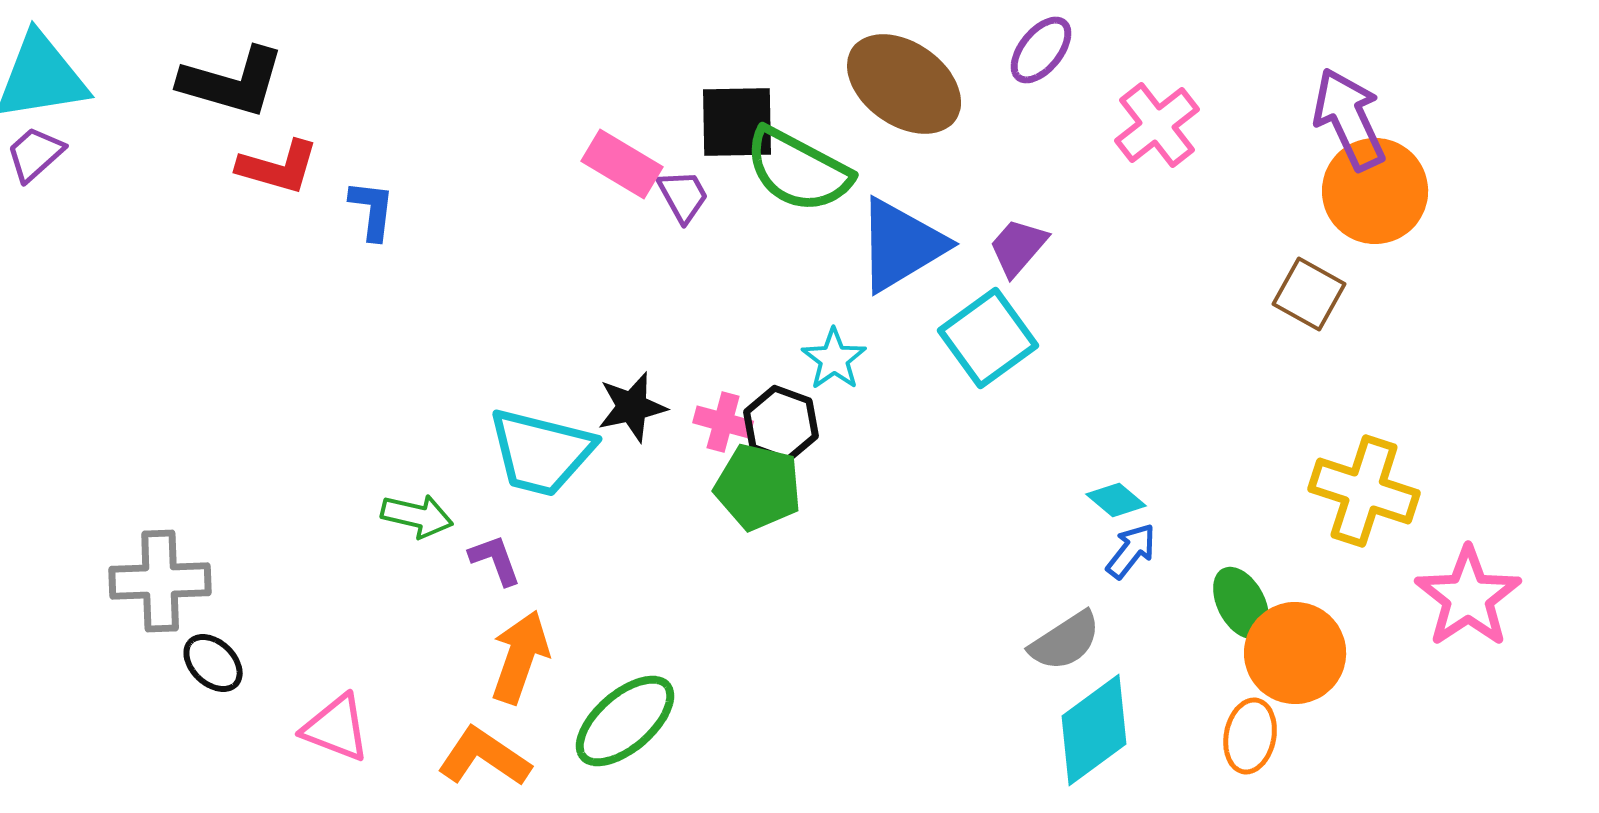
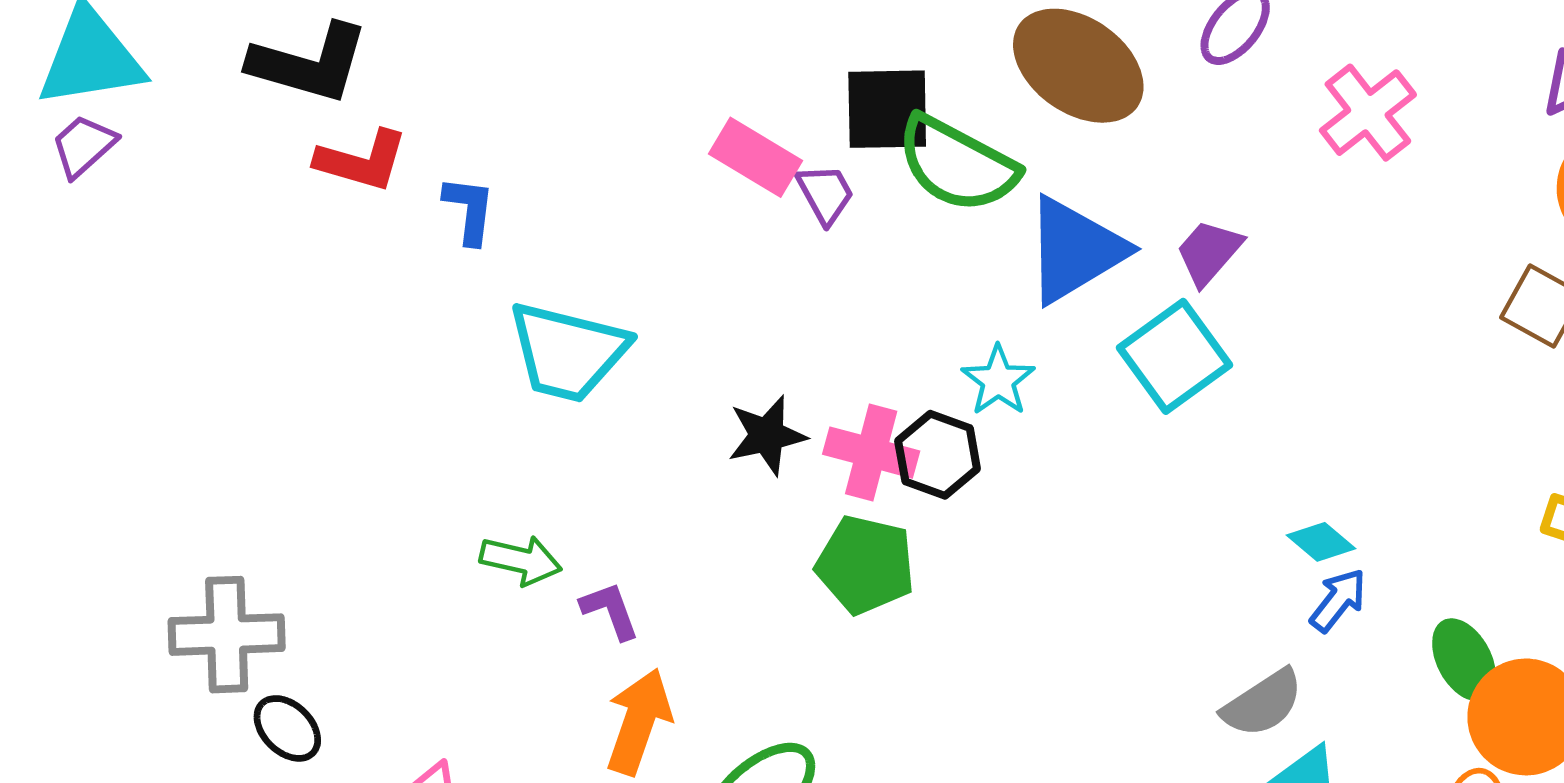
pink cross: (723, 422) -> (871, 453), size x1.4
cyan trapezoid: (541, 452) -> (568, 352), moved
green pentagon: (758, 487) -> (865, 565), moved

